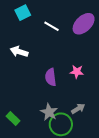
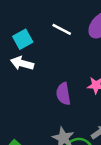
cyan square: (23, 13) -> (23, 39), moved

